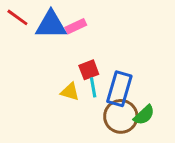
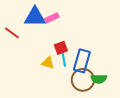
red line: (17, 17) -> (12, 33), moved
green semicircle: (144, 115) -> (99, 79), turned 42

